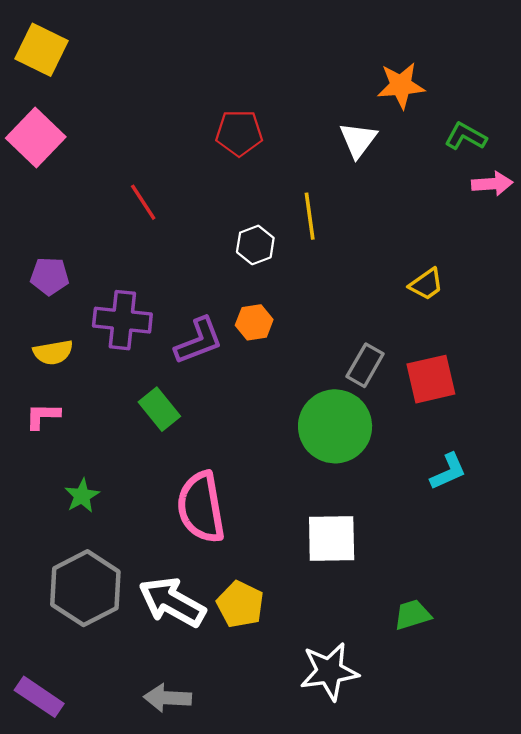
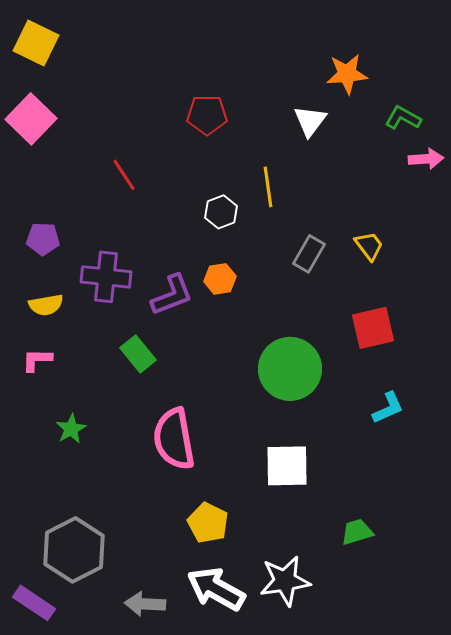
yellow trapezoid: (426, 284) -> (369, 246), turned -92
gray rectangle: (365, 365) -> (309, 254), moved
gray hexagon: (85, 588) -> (74, 550), moved
white arrow: (172, 602) -> (216, 589), moved

